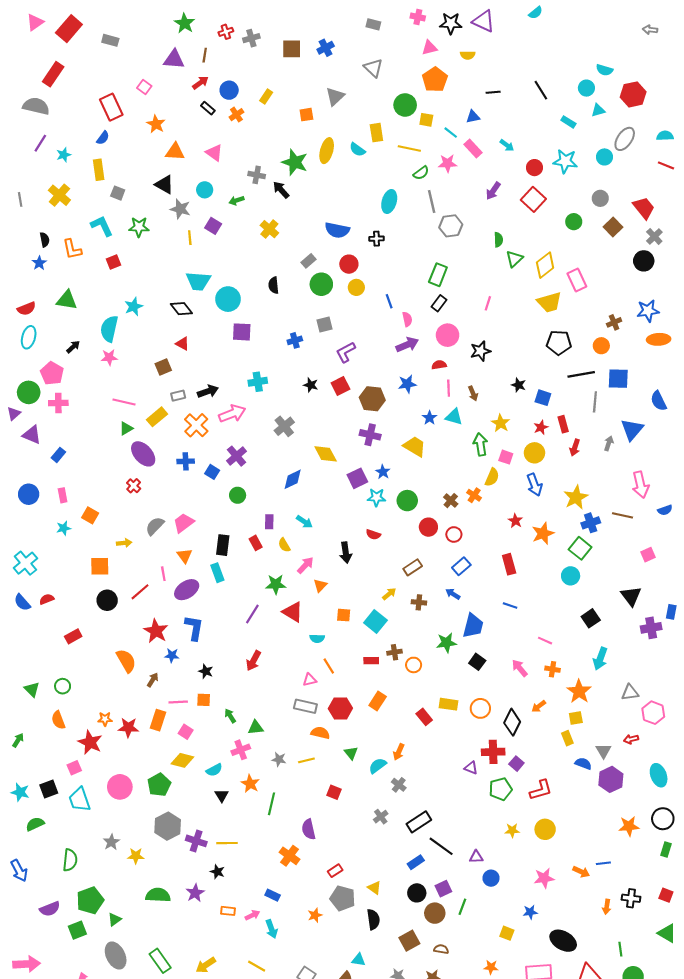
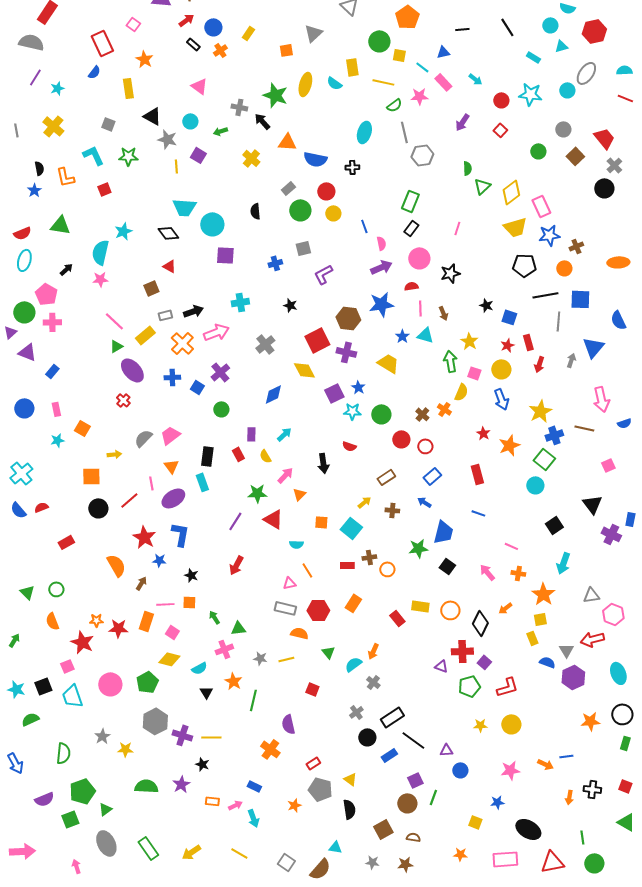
orange triangle: (175, 152) -> (287, 142), moved
yellow rectangle: (99, 170) -> (128, 88), moved
red square: (533, 199) -> (500, 130), size x0.6
blue star: (648, 311) -> (549, 235), moved
blue star: (407, 384) -> (381, 304), size x1.4
red square: (340, 386) -> (317, 340), moved, size x1.4
pink line: (124, 402) -> (114, 321), turned 30
cyan arrow: (304, 522) -> (284, 434), turned -77
purple cross: (651, 628) -> (611, 534), turned 36
red arrow: (631, 739) -> (592, 639), size x1.6
black circle: (417, 893) -> (367, 737), moved

